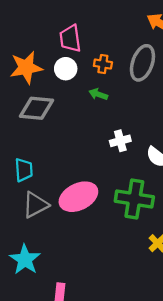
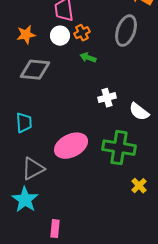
orange cross: (103, 64) -> (82, 33), moved, turned -35
orange star: (26, 68) -> (26, 35), size x0.7
gray triangle: (35, 205) -> (33, 169), moved

